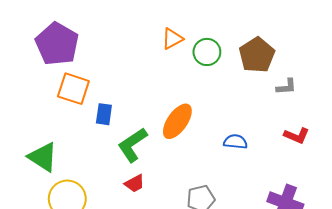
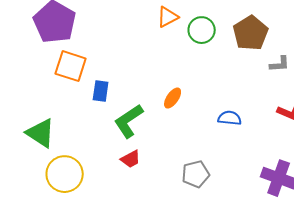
orange ellipse: (177, 121) -> (173, 98), size x0.6

